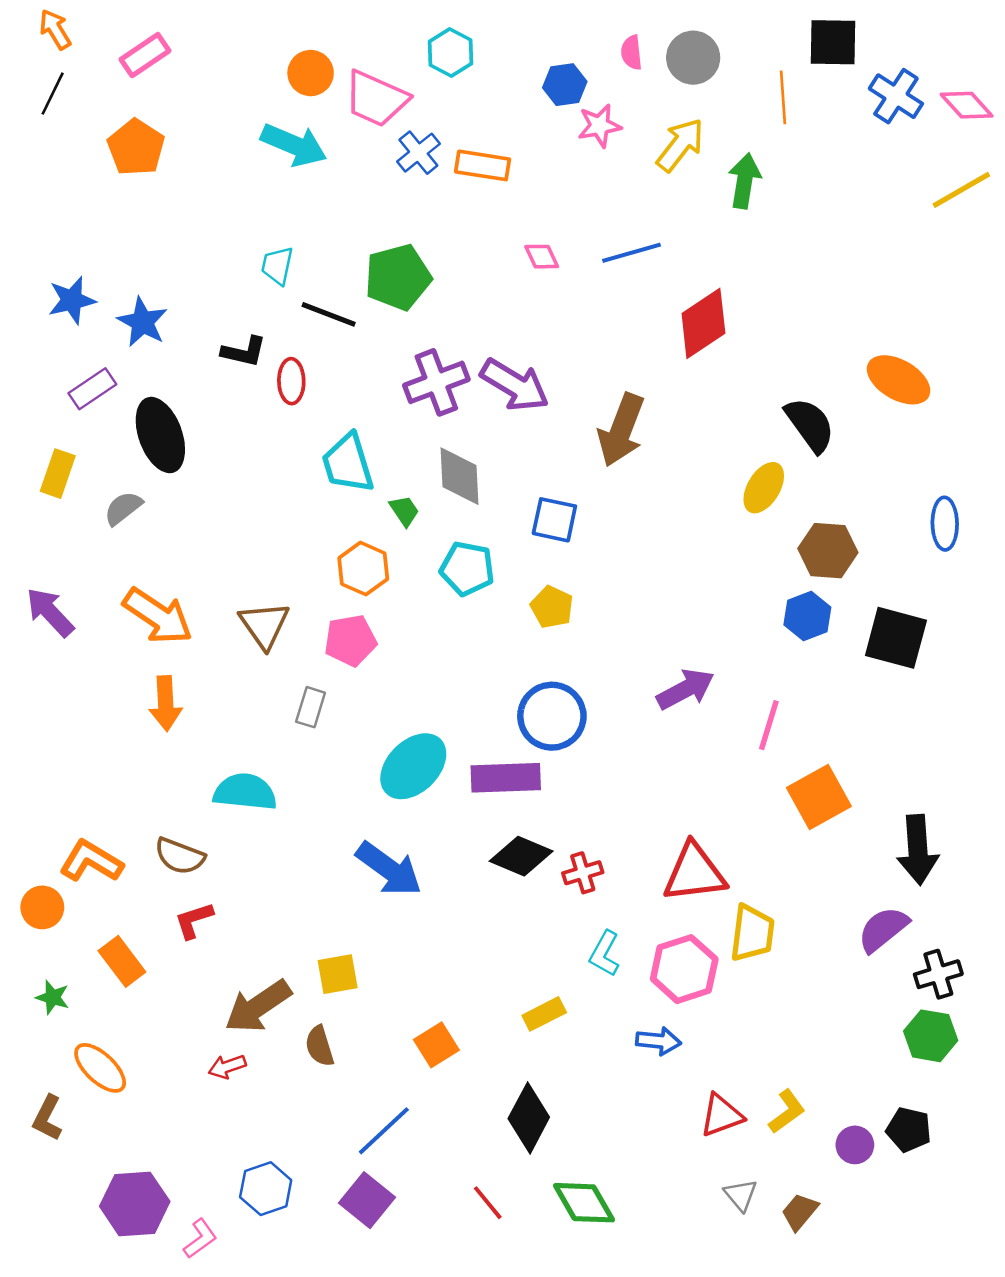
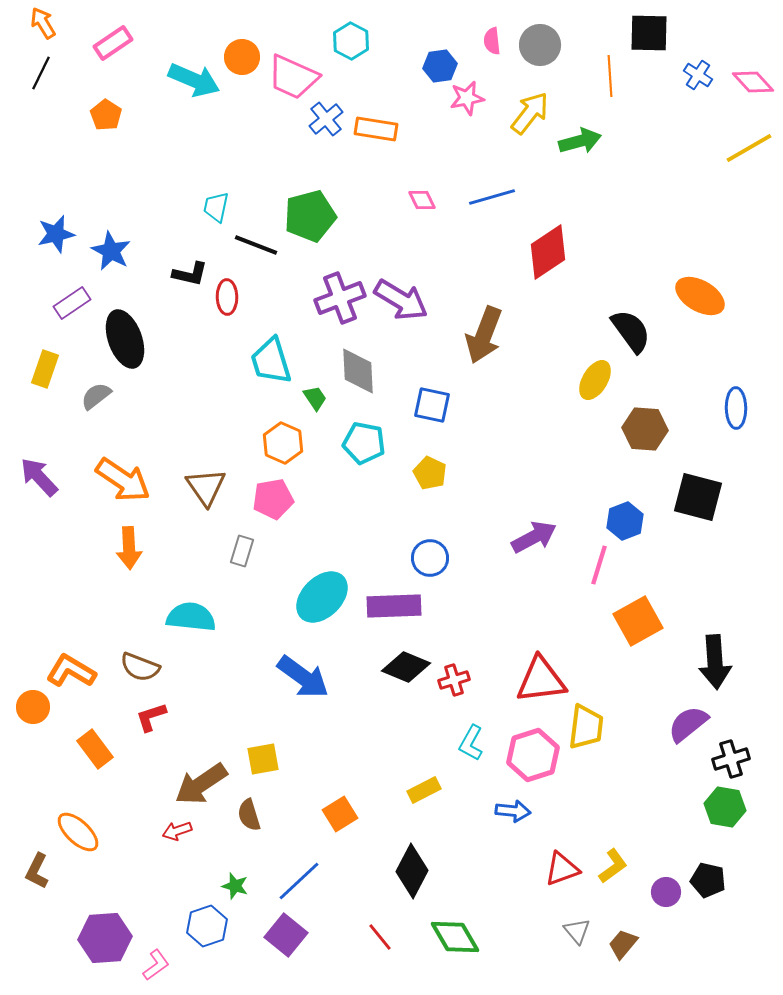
blue cross: (896, 96) -> (698, 75), size x0.7
cyan arrow: (294, 145) -> (194, 80), moved
orange pentagon: (136, 147) -> (106, 115), size x0.7
green arrow: (744, 181) -> (580, 141), turned 66
blue hexagon: (807, 616) -> (625, 521), moved
blue circle: (552, 716) -> (430, 558), size x0.7
green star: (53, 997) -> (235, 886), moved

